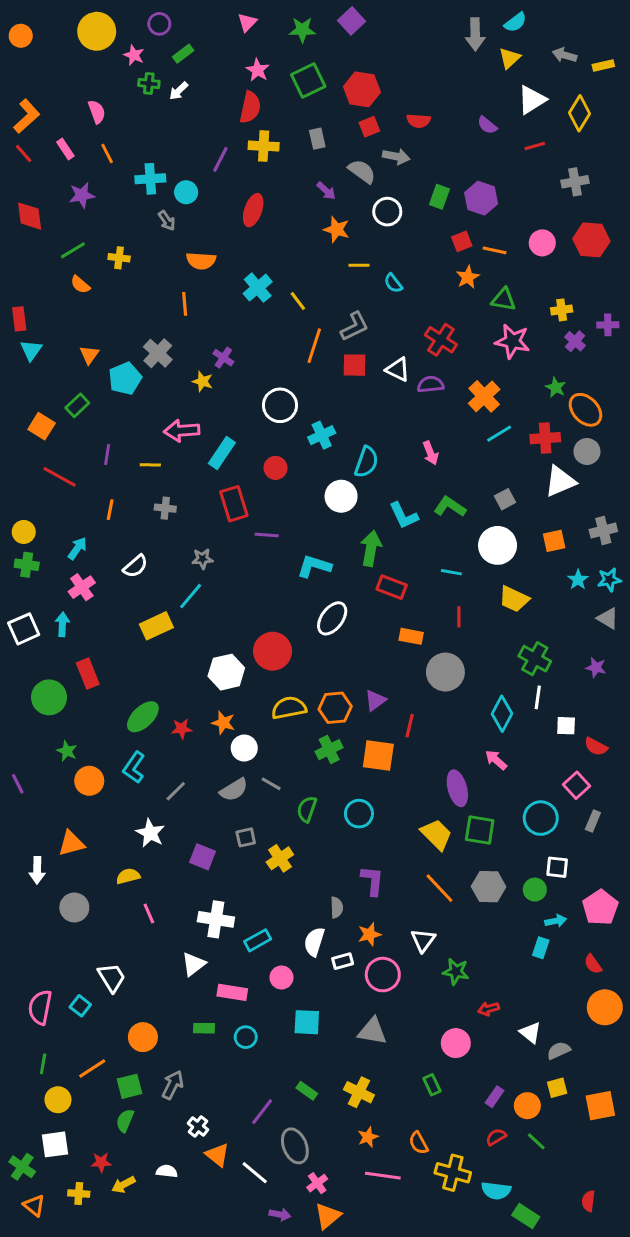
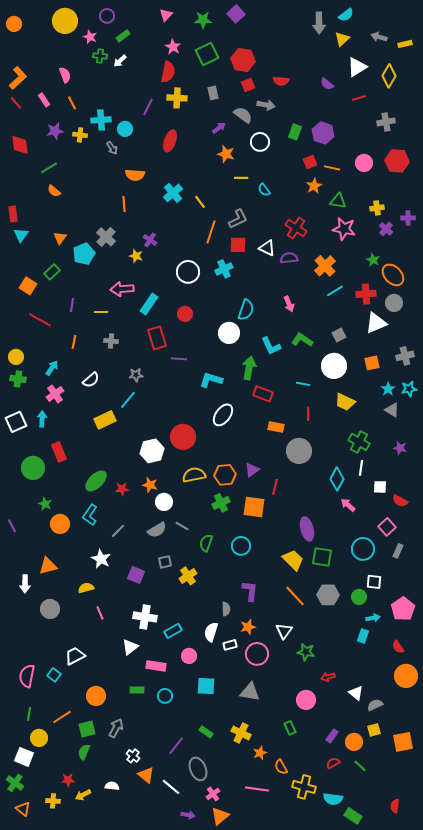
purple arrow: (326, 191) -> (219, 128), turned -80
yellow cross: (119, 258) -> (80, 135), moved
cyan cross: (322, 435) -> (224, 269), moved
gray triangle: (608, 618) -> (392, 410), moved
pink arrow: (496, 760) -> (348, 505), moved
white trapezoid: (112, 978) -> (75, 656), turned -85
orange star: (368, 1137) -> (260, 753), moved
white square: (55, 1144) -> (24, 757), moved, turned 30

